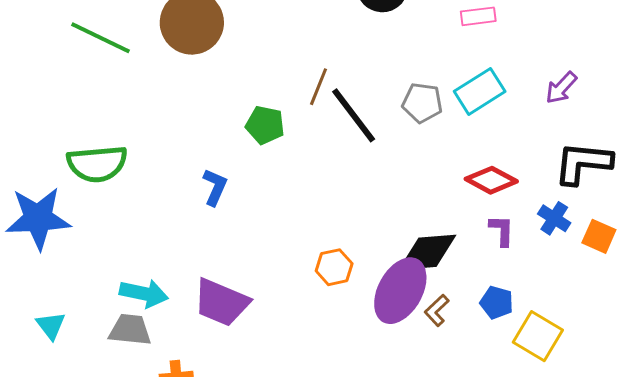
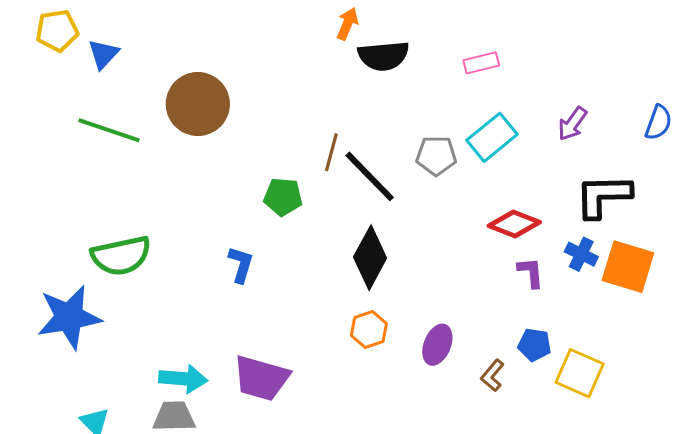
orange square: (599, 236) -> (628, 267), size x1.6
black diamond: (427, 252) -> (370, 258), moved, turned -50
purple ellipse: (400, 291) -> (437, 345), size x0.6
brown L-shape: (437, 310) -> (492, 375), moved

